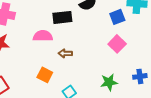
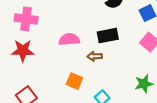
black rectangle: (62, 17) -> (108, 36), moved

